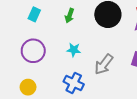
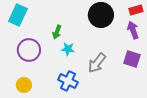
cyan rectangle: (34, 14) -> (18, 15), moved, size x1.5
green arrow: (70, 16) -> (57, 32), moved

